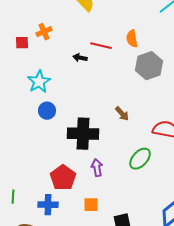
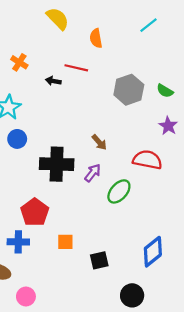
orange cross: (44, 32) -> (19, 62), moved, turned -35
orange semicircle: (132, 39) -> (96, 38), moved
purple arrow: (97, 168) -> (93, 173), moved, turned 48

